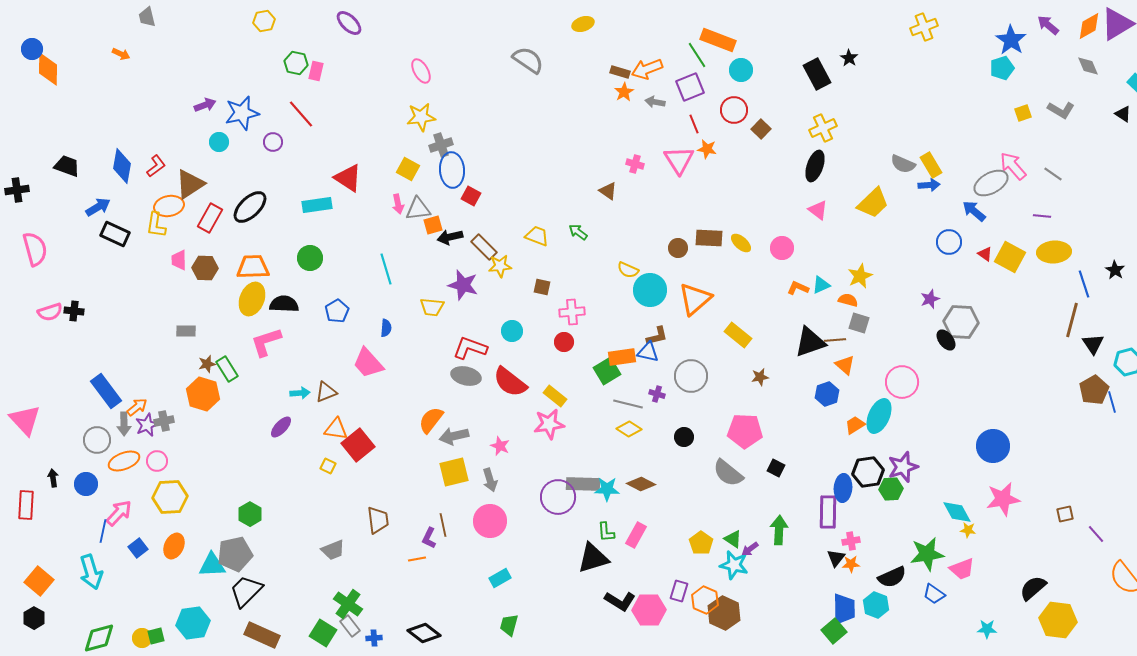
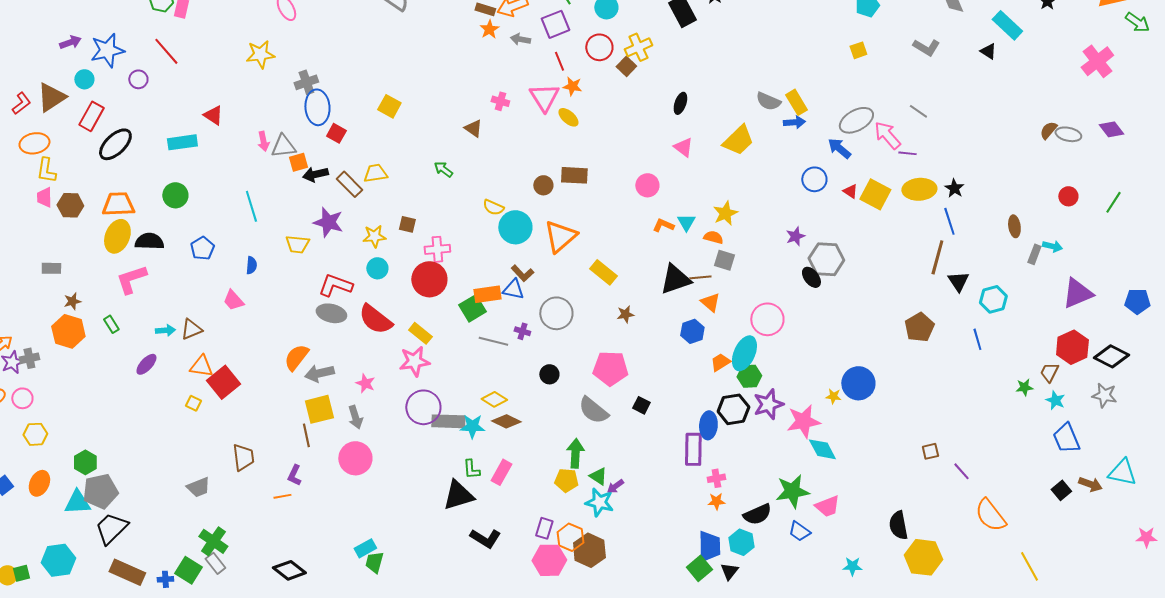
yellow square: (1023, 113) -> (858, 50), moved
yellow star: (421, 117) -> (260, 54), moved
yellow cross: (823, 128) -> (638, 47), moved
black ellipse: (815, 166) -> (680, 103), size x0.7
pink arrow: (1013, 166) -> (887, 135), moved
yellow square: (408, 169) -> (389, 106), moved
red triangle: (348, 178) -> (213, 115), size x0.7
brown triangle: (190, 184) -> (51, 97), moved
red rectangle: (210, 218) -> (91, 116), moved
yellow L-shape: (156, 225) -> (46, 170), moved
yellow trapezoid: (537, 236) -> (375, 173), moved, turned -30
yellow ellipse: (741, 243) -> (568, 117), moved
yellow star: (500, 266) -> (374, 236), moved
black star: (1115, 270) -> (954, 188), moved
cyan triangle: (821, 285) -> (686, 222), turned -36
brown L-shape: (657, 336) -> (522, 273), turned 60
red circle: (564, 342) -> (429, 279), size x1.8
pink trapezoid: (368, 363) -> (233, 300), size x0.7
green rectangle: (227, 369) -> (111, 324), moved, size x0.7
brown pentagon: (1094, 390) -> (919, 327), moved
yellow diamond: (629, 429) -> (494, 399), moved
green hexagon: (891, 489) -> (749, 376), moved
yellow hexagon: (170, 497) -> (35, 434), size x0.7
purple circle: (558, 497) -> (423, 407), moved
pink star: (1003, 499) -> (803, 421), moved
green hexagon: (250, 514) -> (85, 462), moved
brown line: (443, 525) -> (306, 435), moved
green arrow: (779, 530) -> (575, 453), moved
yellow star: (968, 530) -> (833, 396), moved
yellow pentagon: (701, 543) -> (566, 480), turned -30
black triangle: (836, 558) -> (729, 571), moved
cyan rectangle: (500, 578) -> (365, 548), moved
black semicircle: (1033, 588) -> (898, 525), turned -60
pink hexagon: (649, 610) -> (549, 560), moved
blue cross: (374, 638) -> (165, 579), moved

